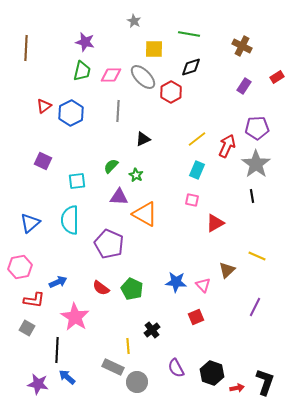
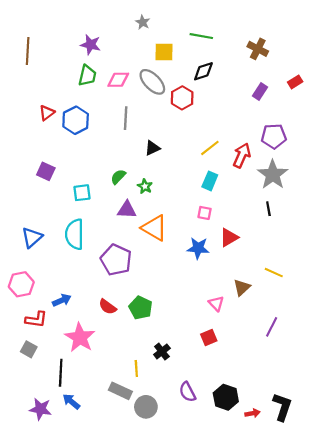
blue star: (176, 282) -> (198, 248), moved

